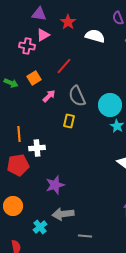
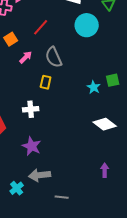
cyan circle: (110, 105) -> (87, 25), moved
white cross: (37, 148) -> (31, 109), moved
purple star: (55, 185) -> (32, 146), turned -30

